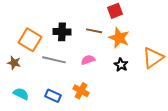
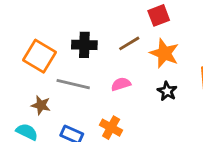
brown line: (94, 31) -> (129, 43), turned -42
brown star: (14, 63) -> (41, 105), moved

